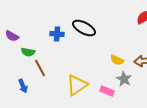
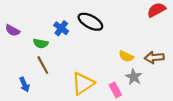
blue cross: (57, 34) -> (61, 28), turned 32
green semicircle: (28, 52) -> (41, 43), moved
pink rectangle: (107, 91) -> (115, 90), turned 40

